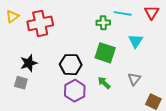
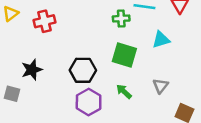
red cross: (40, 23) -> (45, 21), size x0.7
cyan triangle: (136, 41) -> (161, 40), turned 42
gray square: (21, 83) -> (12, 94), moved

